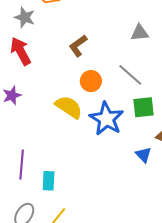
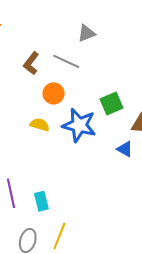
gray line: (130, 75) -> (66, 61), moved
yellow semicircle: (69, 107) -> (40, 125), size x0.7

